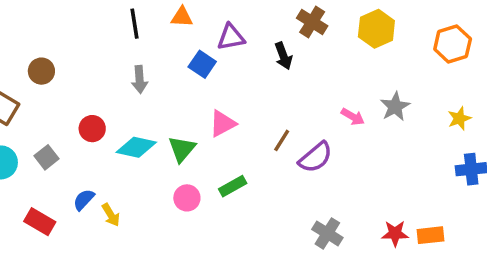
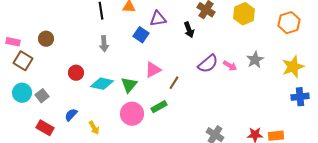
yellow star: (459, 118) -> (293, 67), size x1.6
brown line: (282, 140) -> (174, 83), moved
gray square: (47, 157) -> (42, 96), moved
purple semicircle: (316, 157) -> (208, 64), moved
pink circle: (187, 198) -> (132, 114), size x1.5
yellow arrow: (111, 215) -> (94, 128), moved

